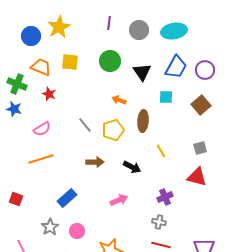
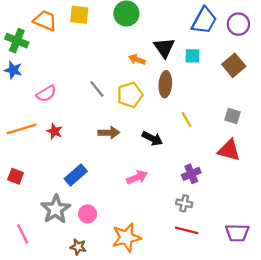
black triangle: (142, 72) -> (164, 48), moved
red star: (49, 94) -> (55, 131), moved
gray square: (200, 148) -> (233, 116), turned 32
orange line: (41, 159) -> (21, 129), moved
gray star: (50, 227) -> (56, 209), size x1.4

